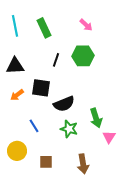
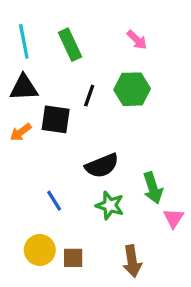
black triangle: (15, 66) -> (24, 88), moved
black square: (41, 88) -> (56, 119), moved
orange arrow: (17, 95) -> (21, 132), moved
yellow circle: (17, 151) -> (40, 250), moved

